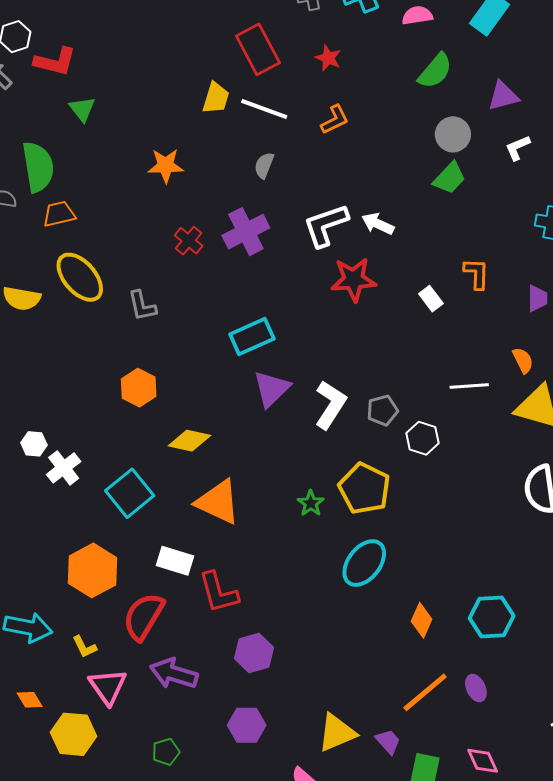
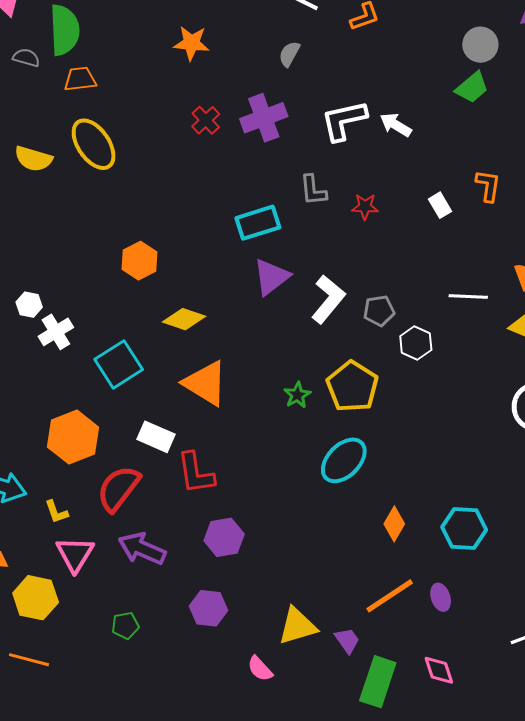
red star: (354, 280) -> (365, 207), moved, size x0.6
gray L-shape: (142, 306) -> (313, 190), moved

